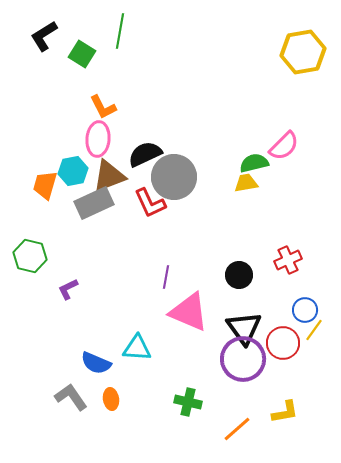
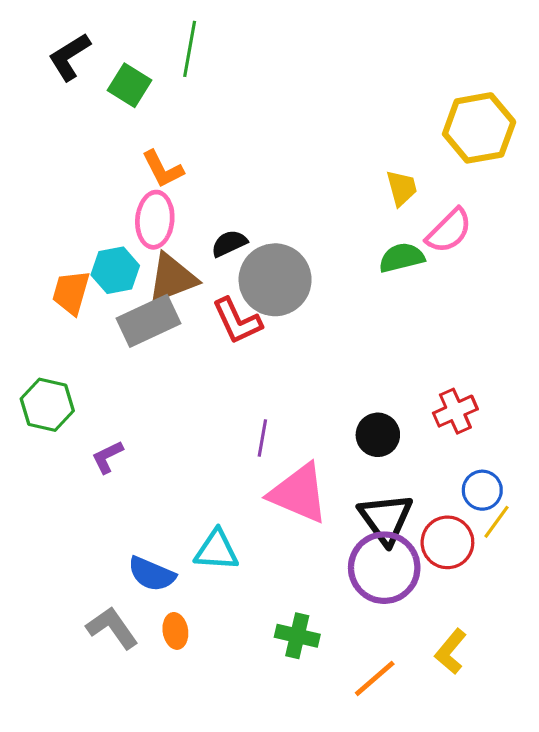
yellow hexagon: (303, 52) -> (479, 128), moved
black semicircle: (145, 154) -> (229, 243), size x0.7
yellow trapezoid: (246, 183) -> (402, 188), moved, turned 85
yellow L-shape: (285, 412) -> (451, 652), turned 140

